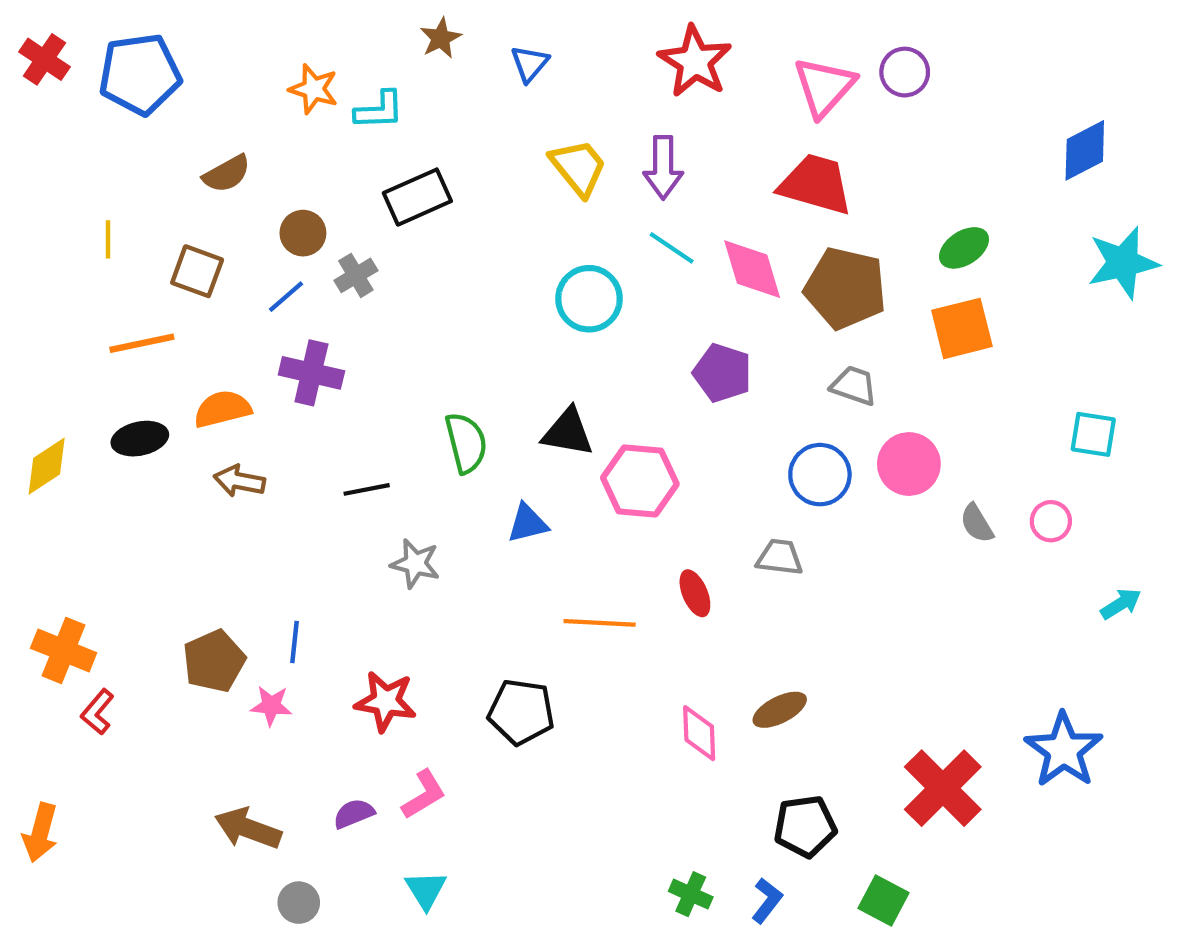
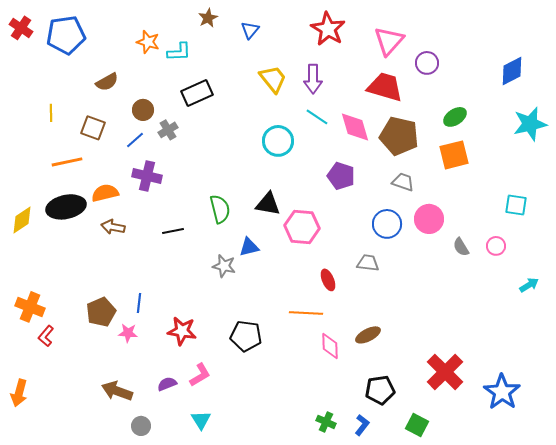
purple circle: (905, 72) -> (427, 63), moved
black ellipse: (140, 439) -> (66, 207), size x1.5
gray star: (415, 564) -> (224, 266), moved
orange line: (600, 623) -> (306, 313), moved
blue star: (1064, 750) -> (502, 392), moved

